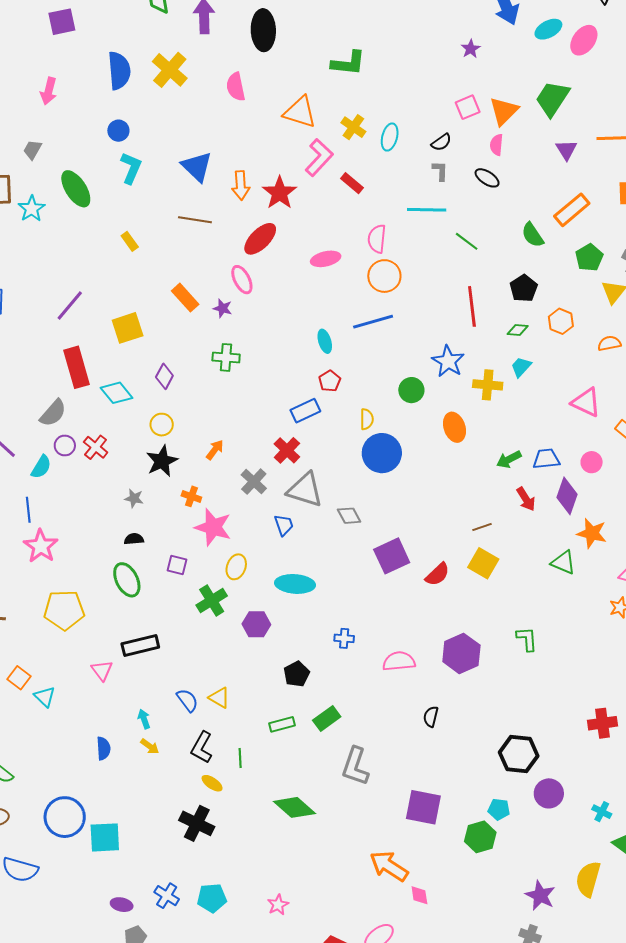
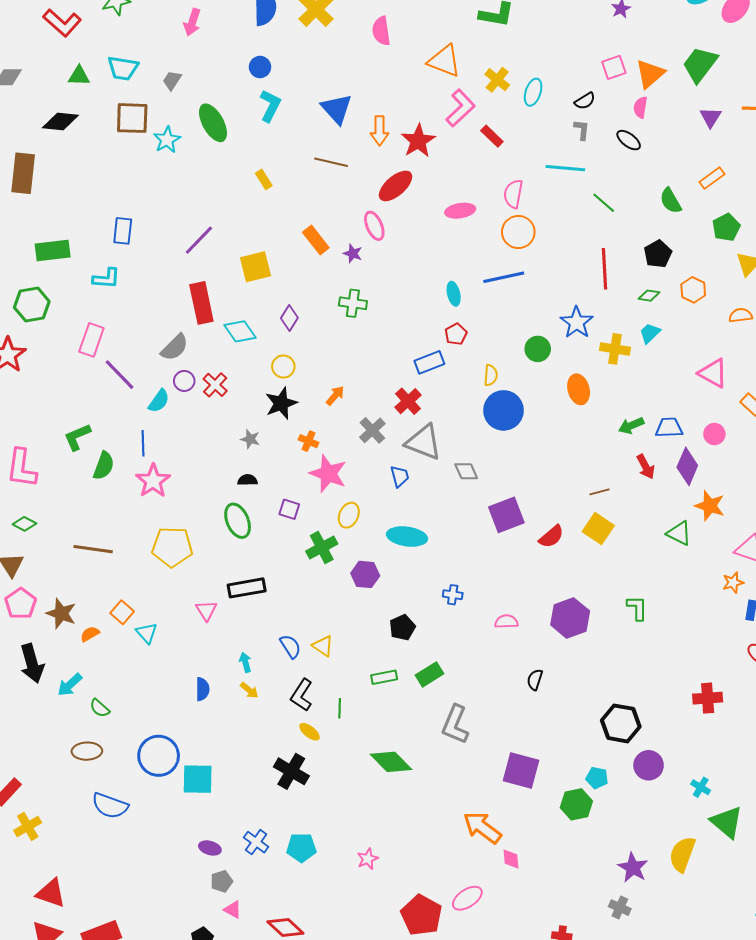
orange rectangle: (572, 210) -> (712, 178), size x0.7
pink semicircle: (399, 661) -> (506, 622), size x0.7

